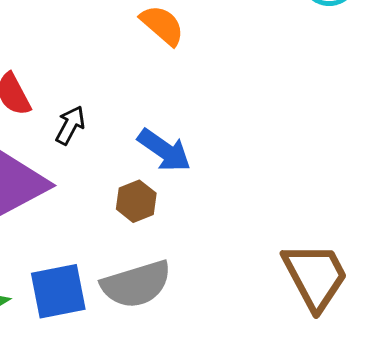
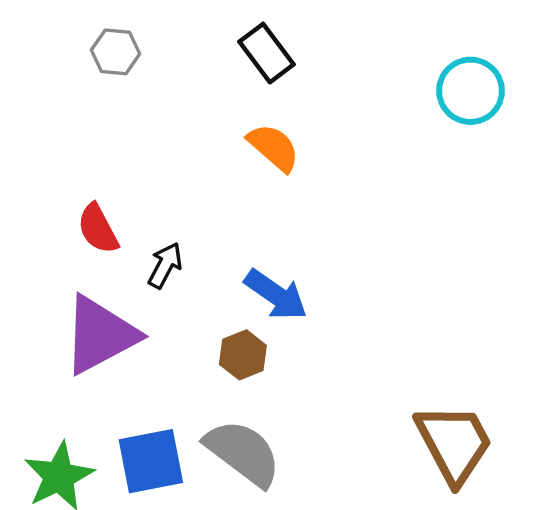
gray semicircle: (136, 284) -> (243, 453), turned -126

